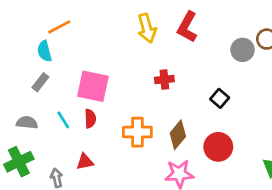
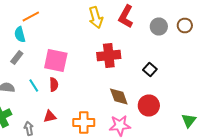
gray circle: (243, 50) -> (159, 26), moved
red cross: (164, 79) -> (109, 56), size x1.6
orange cross: (137, 132) -> (84, 122), moved
brown diamond: (178, 135) -> (119, 96), turned -60

